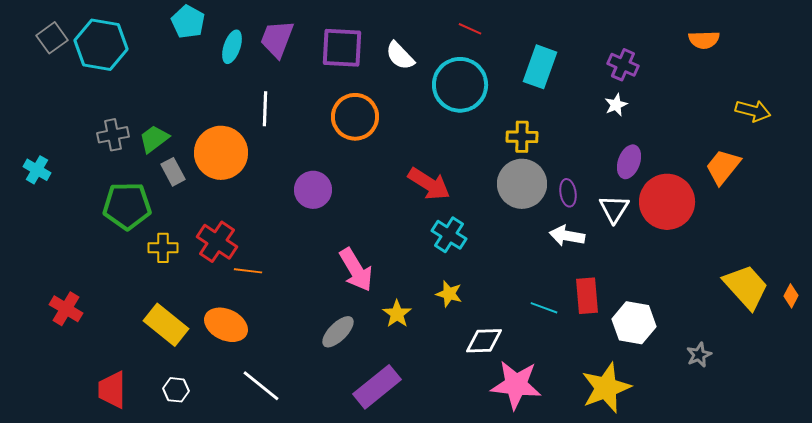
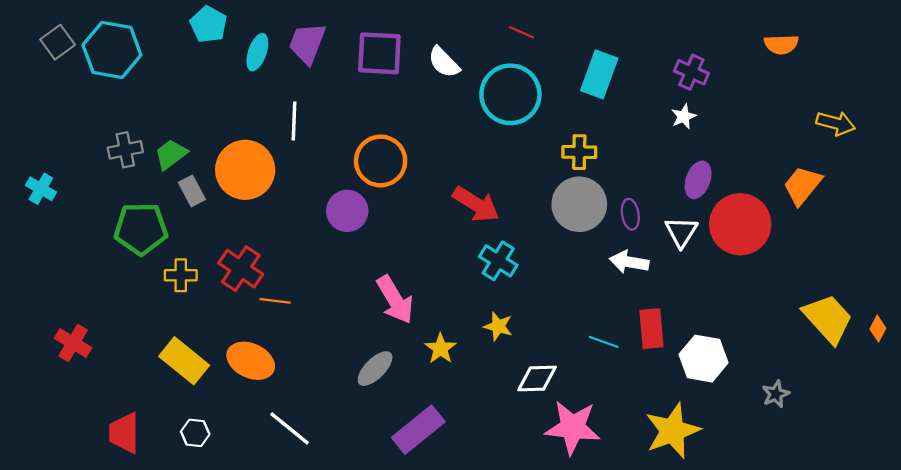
orange circle: (355, 117) -> (381, 161), moved

